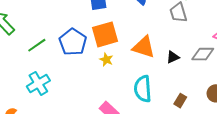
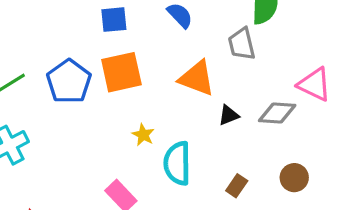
orange triangle: (144, 47) -> (197, 78), moved
yellow star: (106, 60) -> (143, 135), moved

